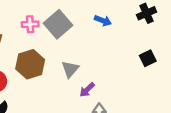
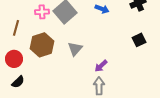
purple arrow: (87, 90) -> (101, 66), moved

